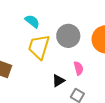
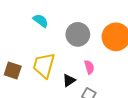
yellow trapezoid: (39, 47) -> (44, 65), moved

